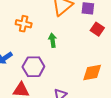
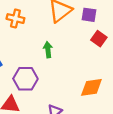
orange cross: (24, 24) -> (15, 19), moved

